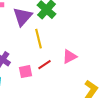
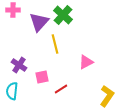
red line: (45, 65) -> (61, 89), moved

